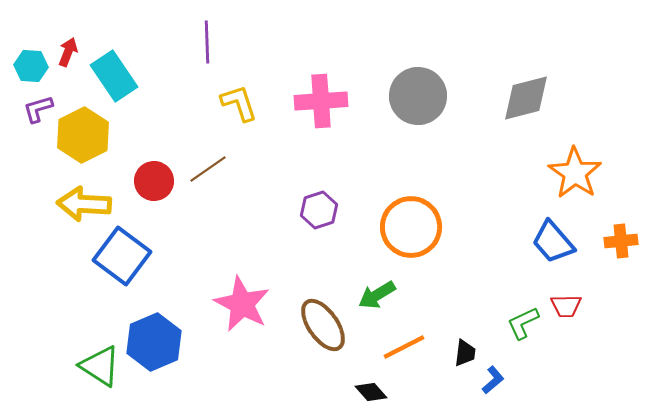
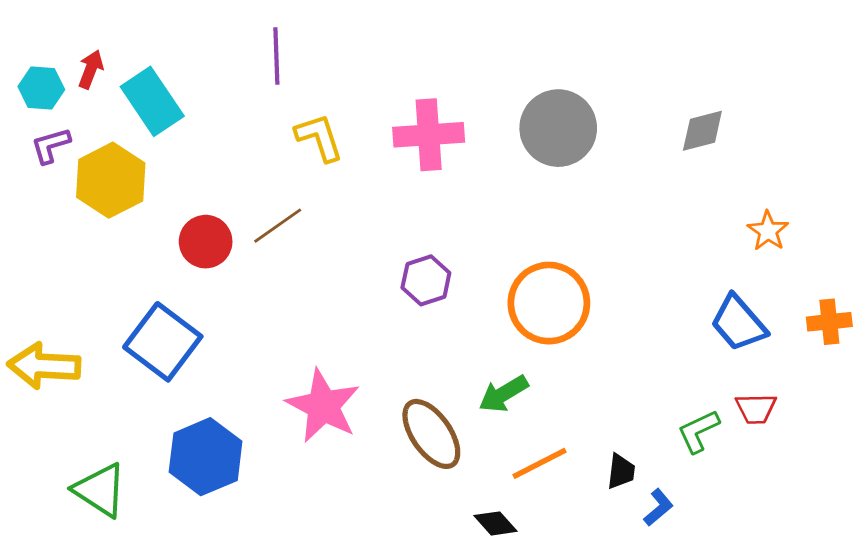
gray diamond: (526, 98) -> (702, 131), size x0.7
orange star: (575, 173) -> (768, 231), size x0.6
yellow arrow: (84, 204) -> (44, 366), moved
green triangle: (100, 366) -> (100, 490), moved

